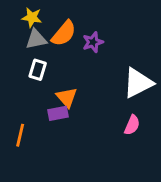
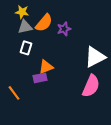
orange triangle: (67, 97) -> (46, 67), turned 49
pink semicircle: (132, 125) -> (91, 86), size x1.6
orange line: (20, 135) -> (14, 93), turned -49

